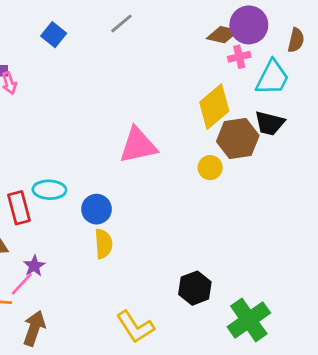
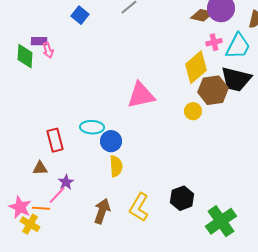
pink cross: (239, 57) -> (214, 42), moved
black trapezoid: (270, 123) -> (236, 79), size x1.4
cyan ellipse: (49, 190) -> (92, 127), moved
yellow L-shape: (135, 327) -> (139, 207), moved, turned 64
brown arrow: (34, 328) -> (102, 211), moved

